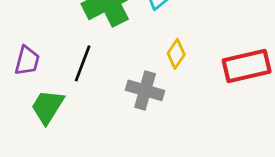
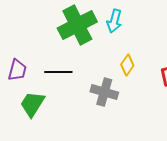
black line: (83, 63) -> (58, 72), turned 68

